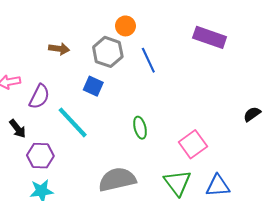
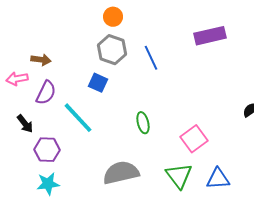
orange circle: (125, 26) -> (113, 17), moved
purple rectangle: (210, 37) -> (210, 36), turned -32
brown arrow: (59, 49) -> (41, 60), moved

